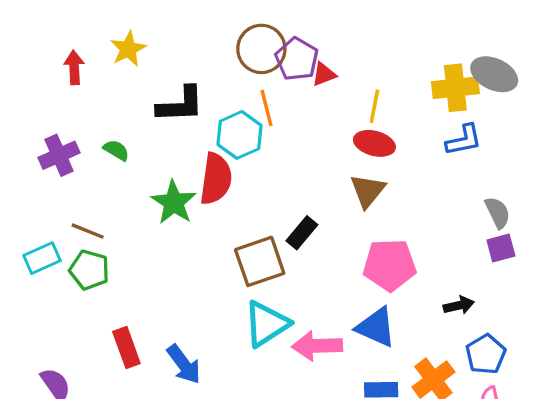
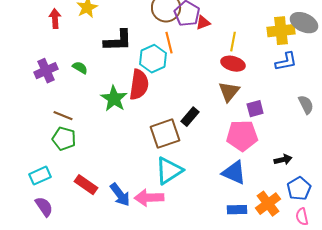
purple square: (501, 248) -> (255, 109), moved
cyan rectangle: (42, 258) -> (40, 176), moved
pink arrow: (317, 346) -> (149, 198), moved
red rectangle: (126, 348) -> (86, 185), turned -35

